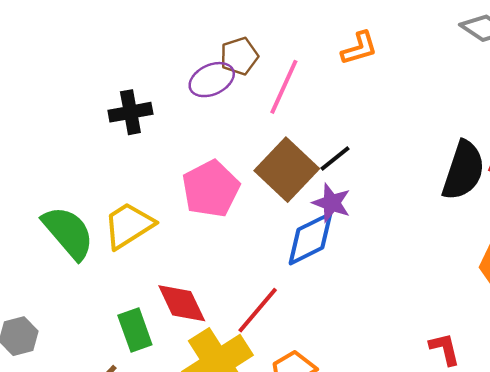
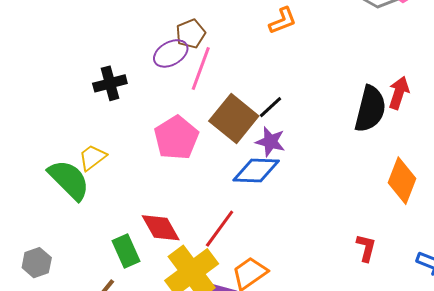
pink line: (284, 87) -> (201, 69), moved
yellow trapezoid: (129, 225) -> (92, 157), moved, size x0.7
blue diamond: (310, 239) -> (256, 171), turned 33
red L-shape: (445, 349) -> (366, 248), turned 32

